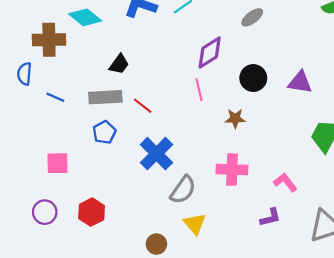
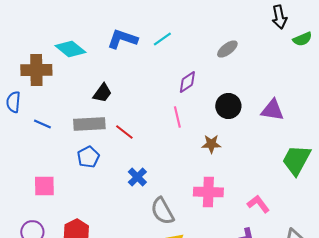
purple diamond: (210, 52) -> (187, 82), size x0.7
blue cross: (156, 154) -> (137, 177), size x0.6
gray semicircle: (183, 190) -> (162, 211), turned 116

